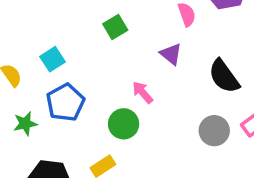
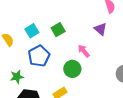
green square: (115, 27) -> (58, 30), moved
green star: (25, 124) -> (17, 77), moved

